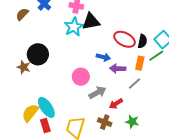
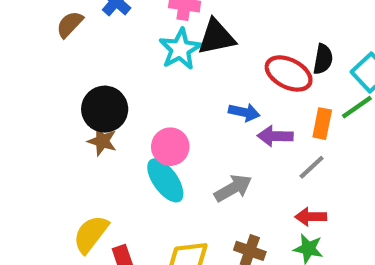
black semicircle: (142, 41) -> (323, 59), moved
brown star: (24, 67) -> (102, 141), moved
pink circle: (81, 77) -> (170, 147), moved
red arrow: (116, 104) -> (311, 217), moved, turned 32
cyan ellipse: (46, 107) -> (165, 180), moved

